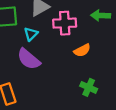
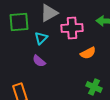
purple semicircle: (29, 59) -> (39, 61), size x0.6

